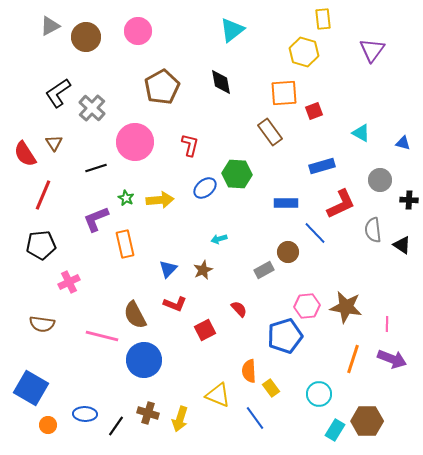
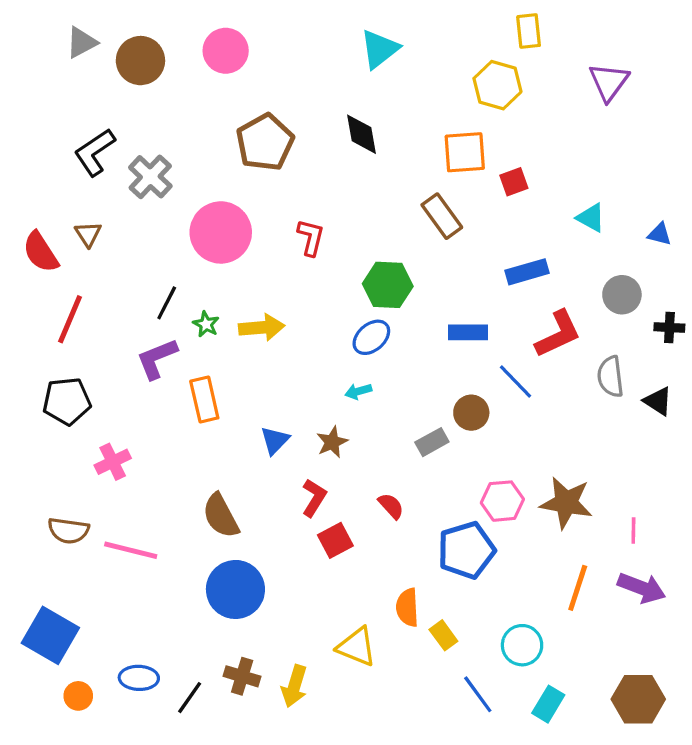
black line: (96, 168) -> (167, 303), moved, turned -45
blue ellipse: (205, 188) -> (371, 337), moved
red L-shape: (175, 304) -> (314, 498), moved, turned -80
pink line: (102, 336) -> (131, 550), moved
blue line: (255, 418) -> (478, 694), moved
brown hexagon: (367, 421) -> (638, 699), moved

